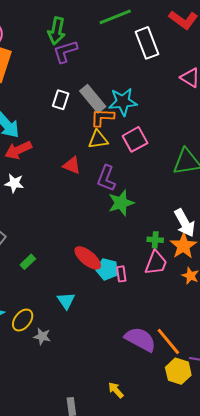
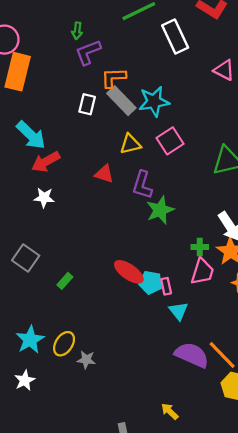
green arrow: (57, 31) -> (77, 31), size x0.6
orange L-shape: (102, 117) -> (114, 78), moved
cyan triangle: (66, 301) -> (178, 311), moved

